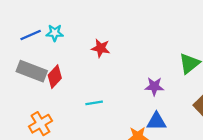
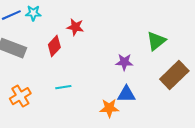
red diamond: (55, 77) -> (54, 46), moved
cyan line: (94, 103) -> (63, 87), moved

